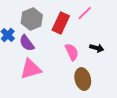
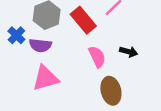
red rectangle: (61, 23) -> (83, 20), turned -65
purple semicircle: (27, 43) -> (40, 45), turned -48

